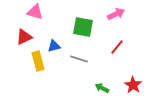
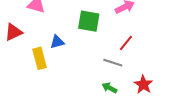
red triangle: (24, 37) -> (13, 32), moved
gray line: (79, 59) -> (113, 63), moved

